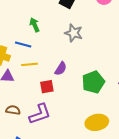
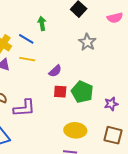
gray star: (74, 33) -> (87, 42), moved
green pentagon: (93, 82) -> (82, 92), turned 30
red square: (47, 87) -> (60, 92), moved

